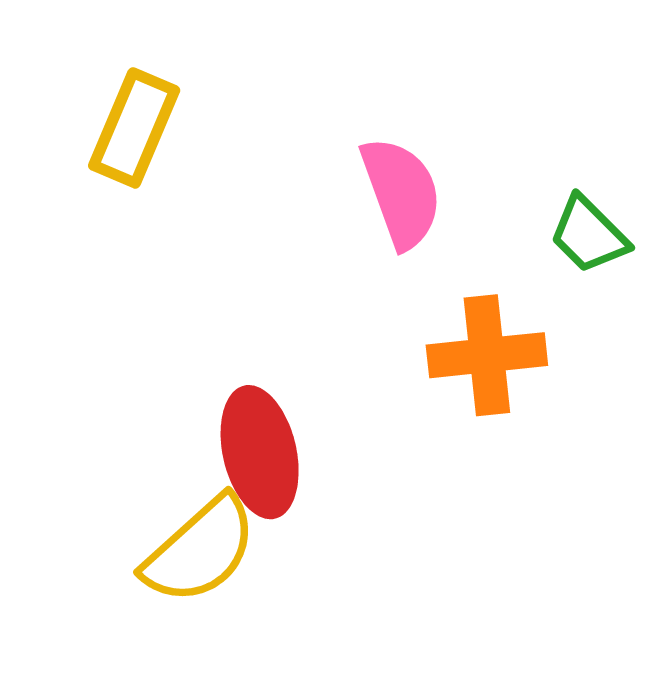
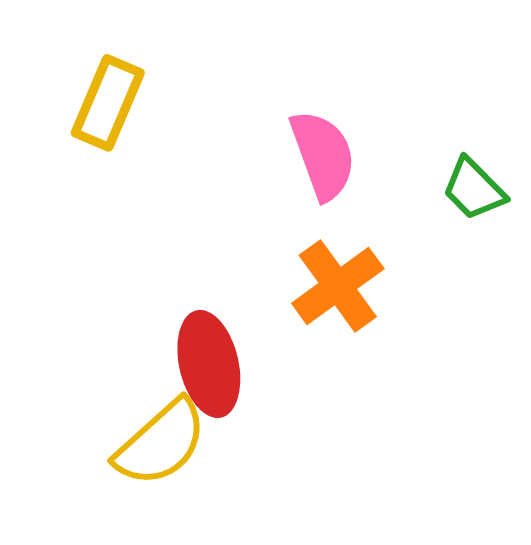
orange cross: (487, 355) -> (338, 286), moved, turned -30

